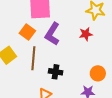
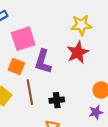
red star: (86, 34) -> (78, 52), size x1.5

